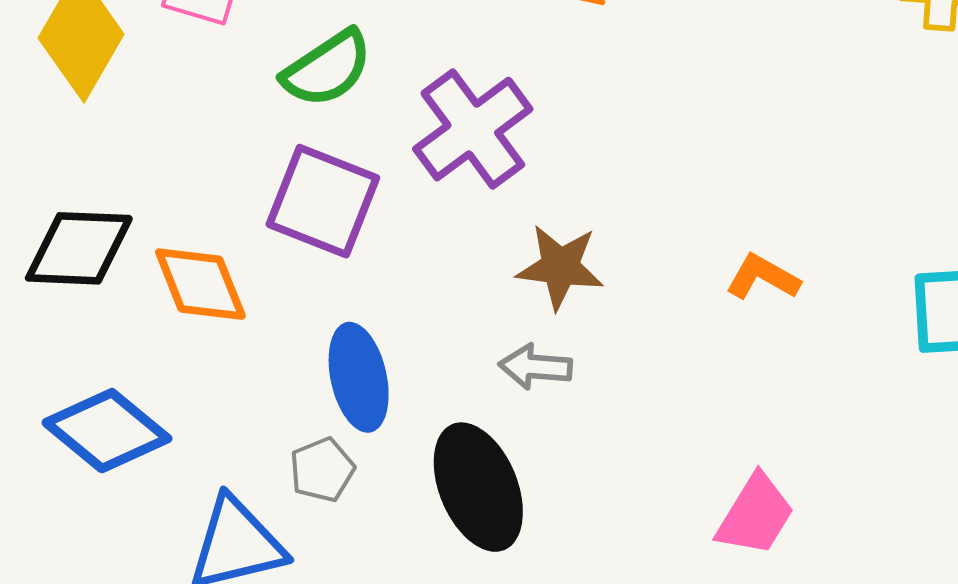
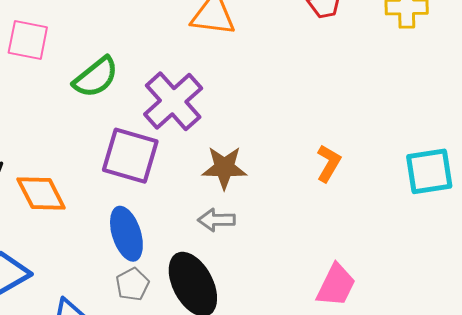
purple square: (323, 201) -> (130, 156), moved
orange L-shape: (763, 277) -> (329, 163), turned 96
gray pentagon: (322, 470) -> (132, 284), moved

